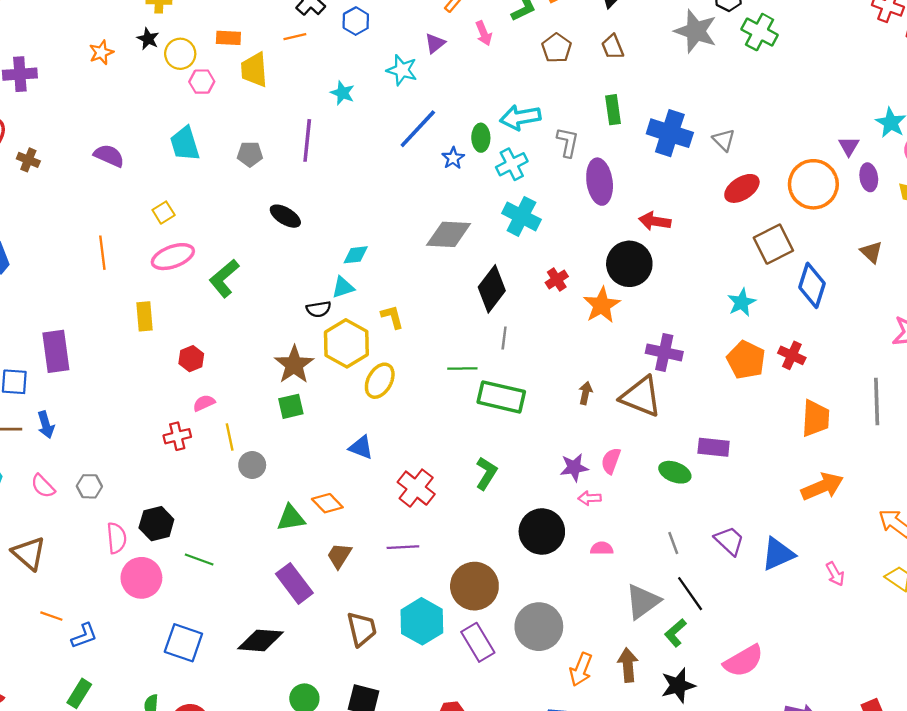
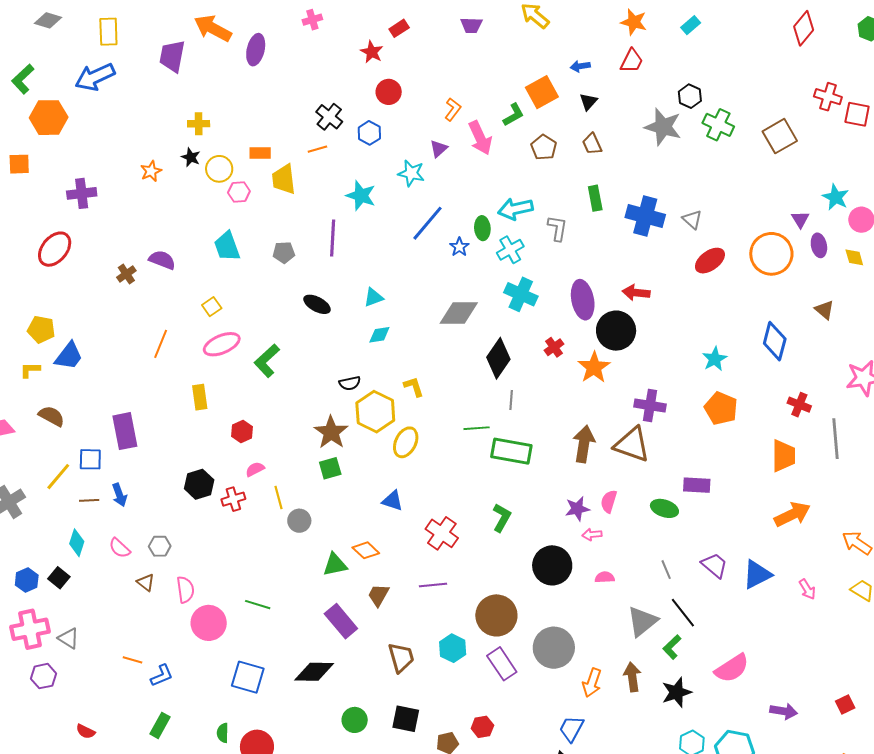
pink arrow: (484, 33) -> (480, 138), size x1.6
cyan star: (342, 93) -> (361, 196), size x1.4
brown cross: (28, 160) -> (126, 274), moved, turned 36
purple ellipse: (600, 182) -> (583, 300), moved
brown square: (773, 244) -> (780, 136), moved
orange line: (102, 253) -> (161, 344), turned 32
cyan triangle: (343, 287) -> (373, 297), moved
red cross: (792, 355) -> (799, 405), moved
brown arrow: (585, 393) -> (584, 444), size x1.8
black hexagon: (156, 524) -> (199, 484), moved
brown triangle: (29, 553) -> (146, 582), moved, size x0.6
cyan hexagon: (422, 621) -> (453, 648), size x0.7

